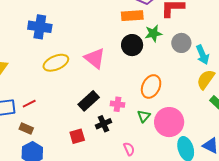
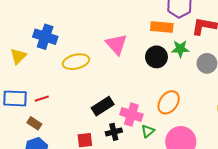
blue cross: (40, 27) -> (45, 37), moved
pink triangle: (95, 58) -> (116, 44), moved
pink cross: (118, 104) -> (131, 115), size x1.5
green triangle: (144, 116) -> (148, 131), moved

